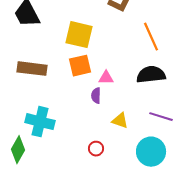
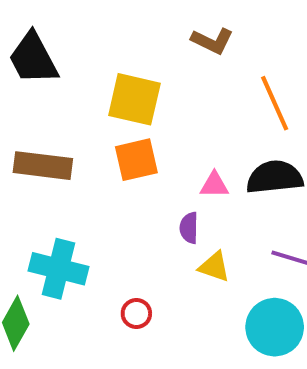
pink triangle: (106, 78) -> (214, 185), moved
purple semicircle: (96, 96) -> (189, 228), moved
red circle: (96, 149) -> (136, 314), moved

